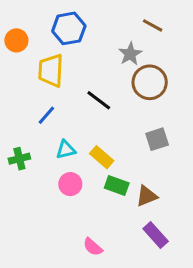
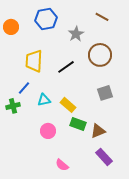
gray star: (130, 54) -> (76, 34), moved
yellow trapezoid: (51, 70) -> (34, 61), moved
black line: (99, 100) -> (66, 67), turned -72
blue line: (46, 115) -> (24, 88), moved
pink circle: (70, 184) -> (48, 131), moved

